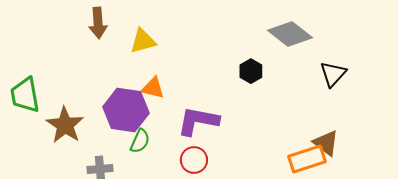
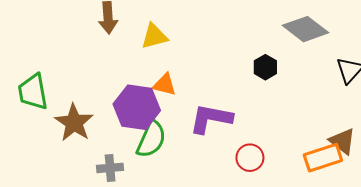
green semicircle: (140, 141) -> (151, 139), size x1.5
red circle: (194, 160) -> (250, 158), moved

